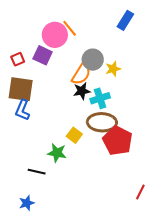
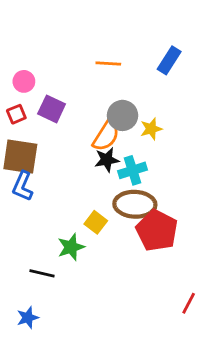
orange line: (70, 28) -> (108, 63), moved, turned -48
pink circle: (55, 35) -> (24, 81), moved, size x0.6
green star: (57, 153) -> (71, 247), turned -30

